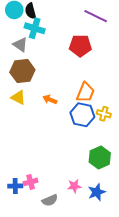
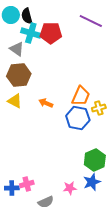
red pentagon: (80, 46) -> (51, 33), moved
yellow cross: (104, 114) -> (99, 108), moved, turned -32
blue star: (97, 192) -> (92, 182), moved

